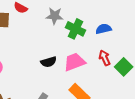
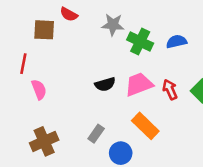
red arrow: (105, 58) -> (170, 90), moved

